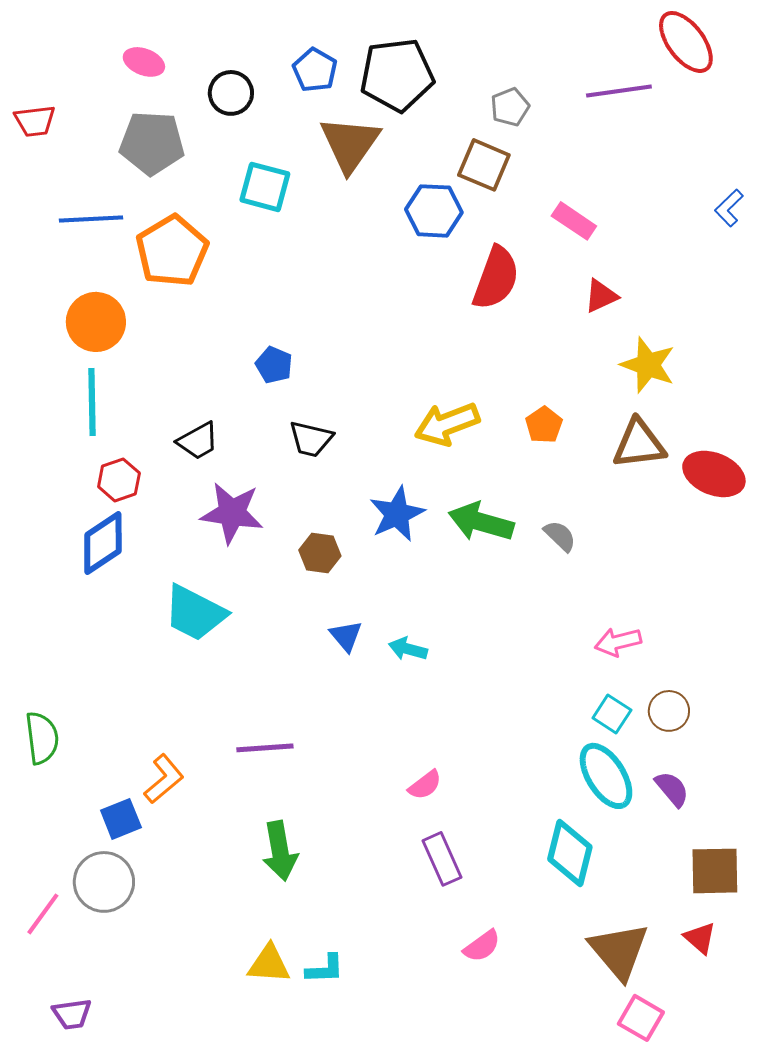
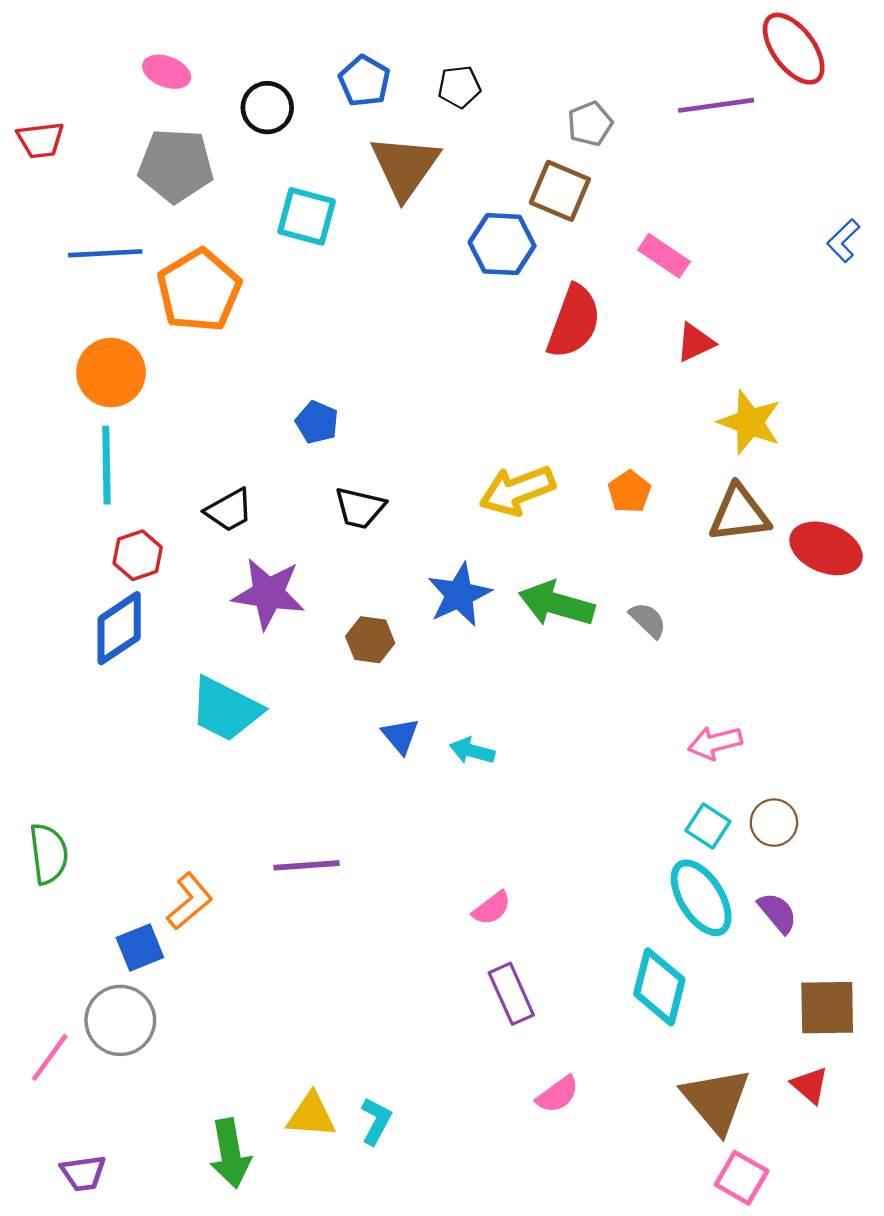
black pentagon: (397, 75) -> (459, 87), size x0.5
green arrow: (280, 851) -> (230, 1153), moved
cyan L-shape: (325, 969) -> (376, 1121), turned -60

